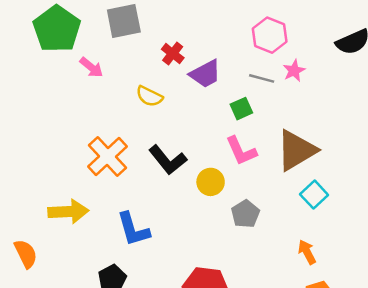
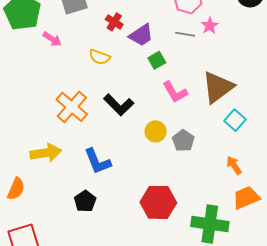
green square: (241, 109) -> (157, 60), moved
yellow circle: (211, 182) -> (156, 131), moved
orange semicircle: (26, 254) -> (16, 189), turned 55

